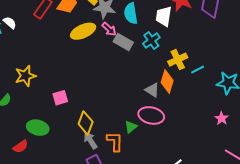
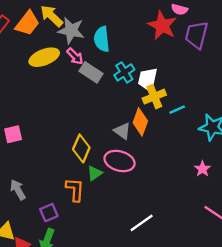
white trapezoid: (164, 16) -> (148, 79), moved
yellow diamond: (86, 123) -> (81, 148), moved
gray arrow: (90, 140) -> (18, 190), moved

